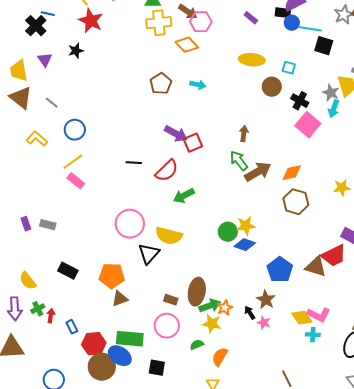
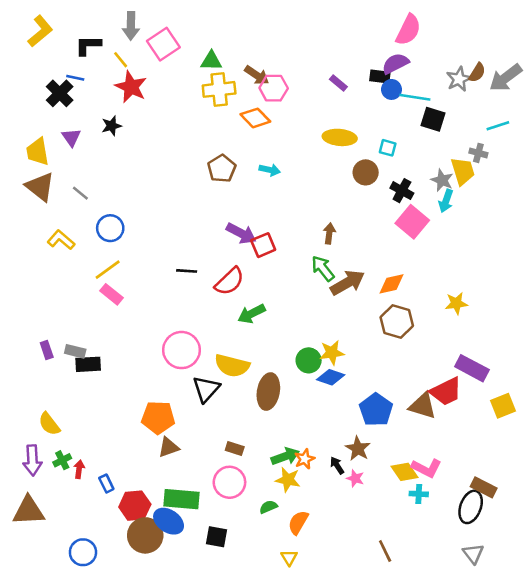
black rectangle: (68, 271) -> (88, 364), moved, turned -30
brown ellipse: (197, 292) -> (268, 392), moved

